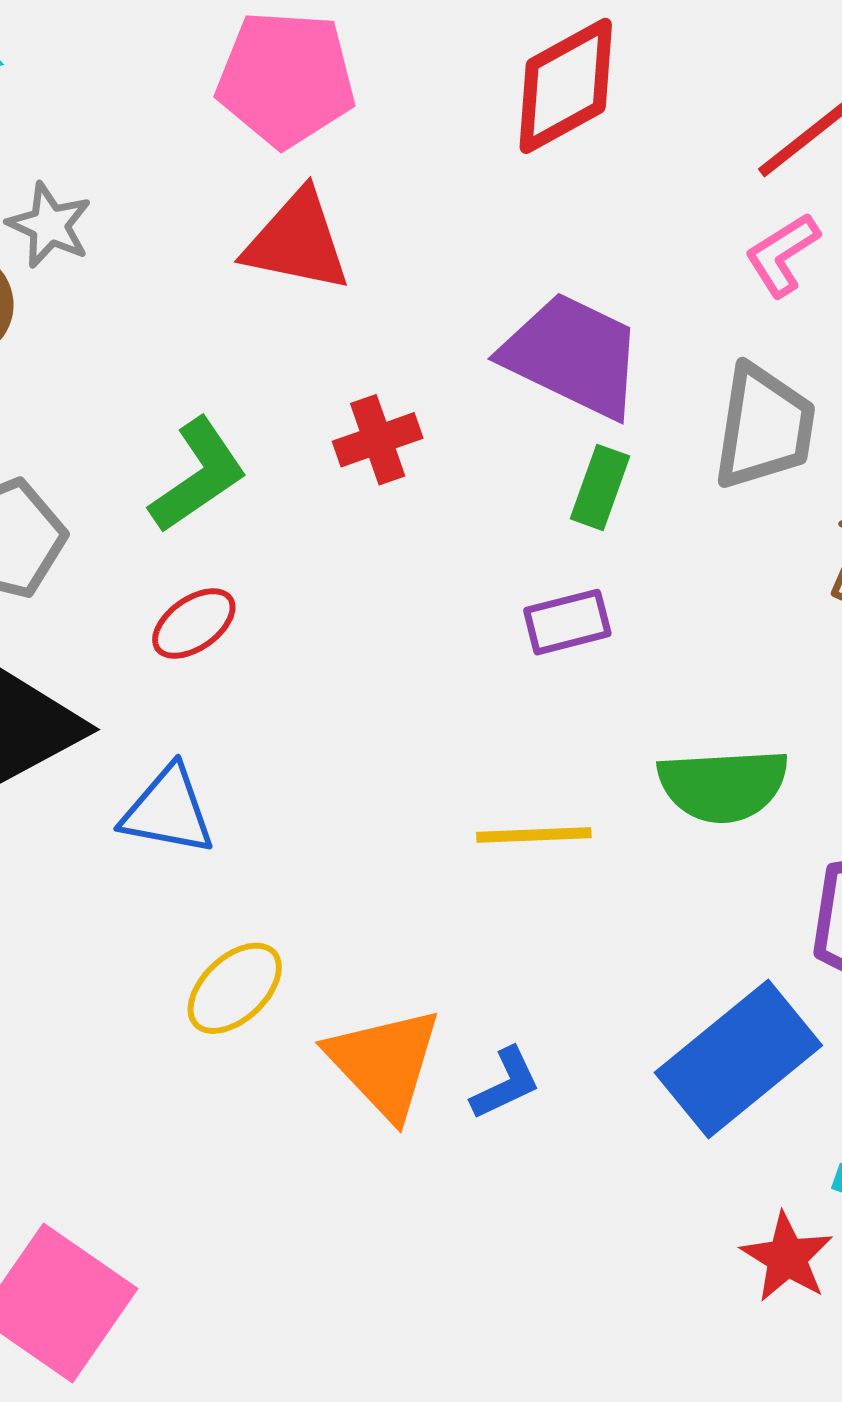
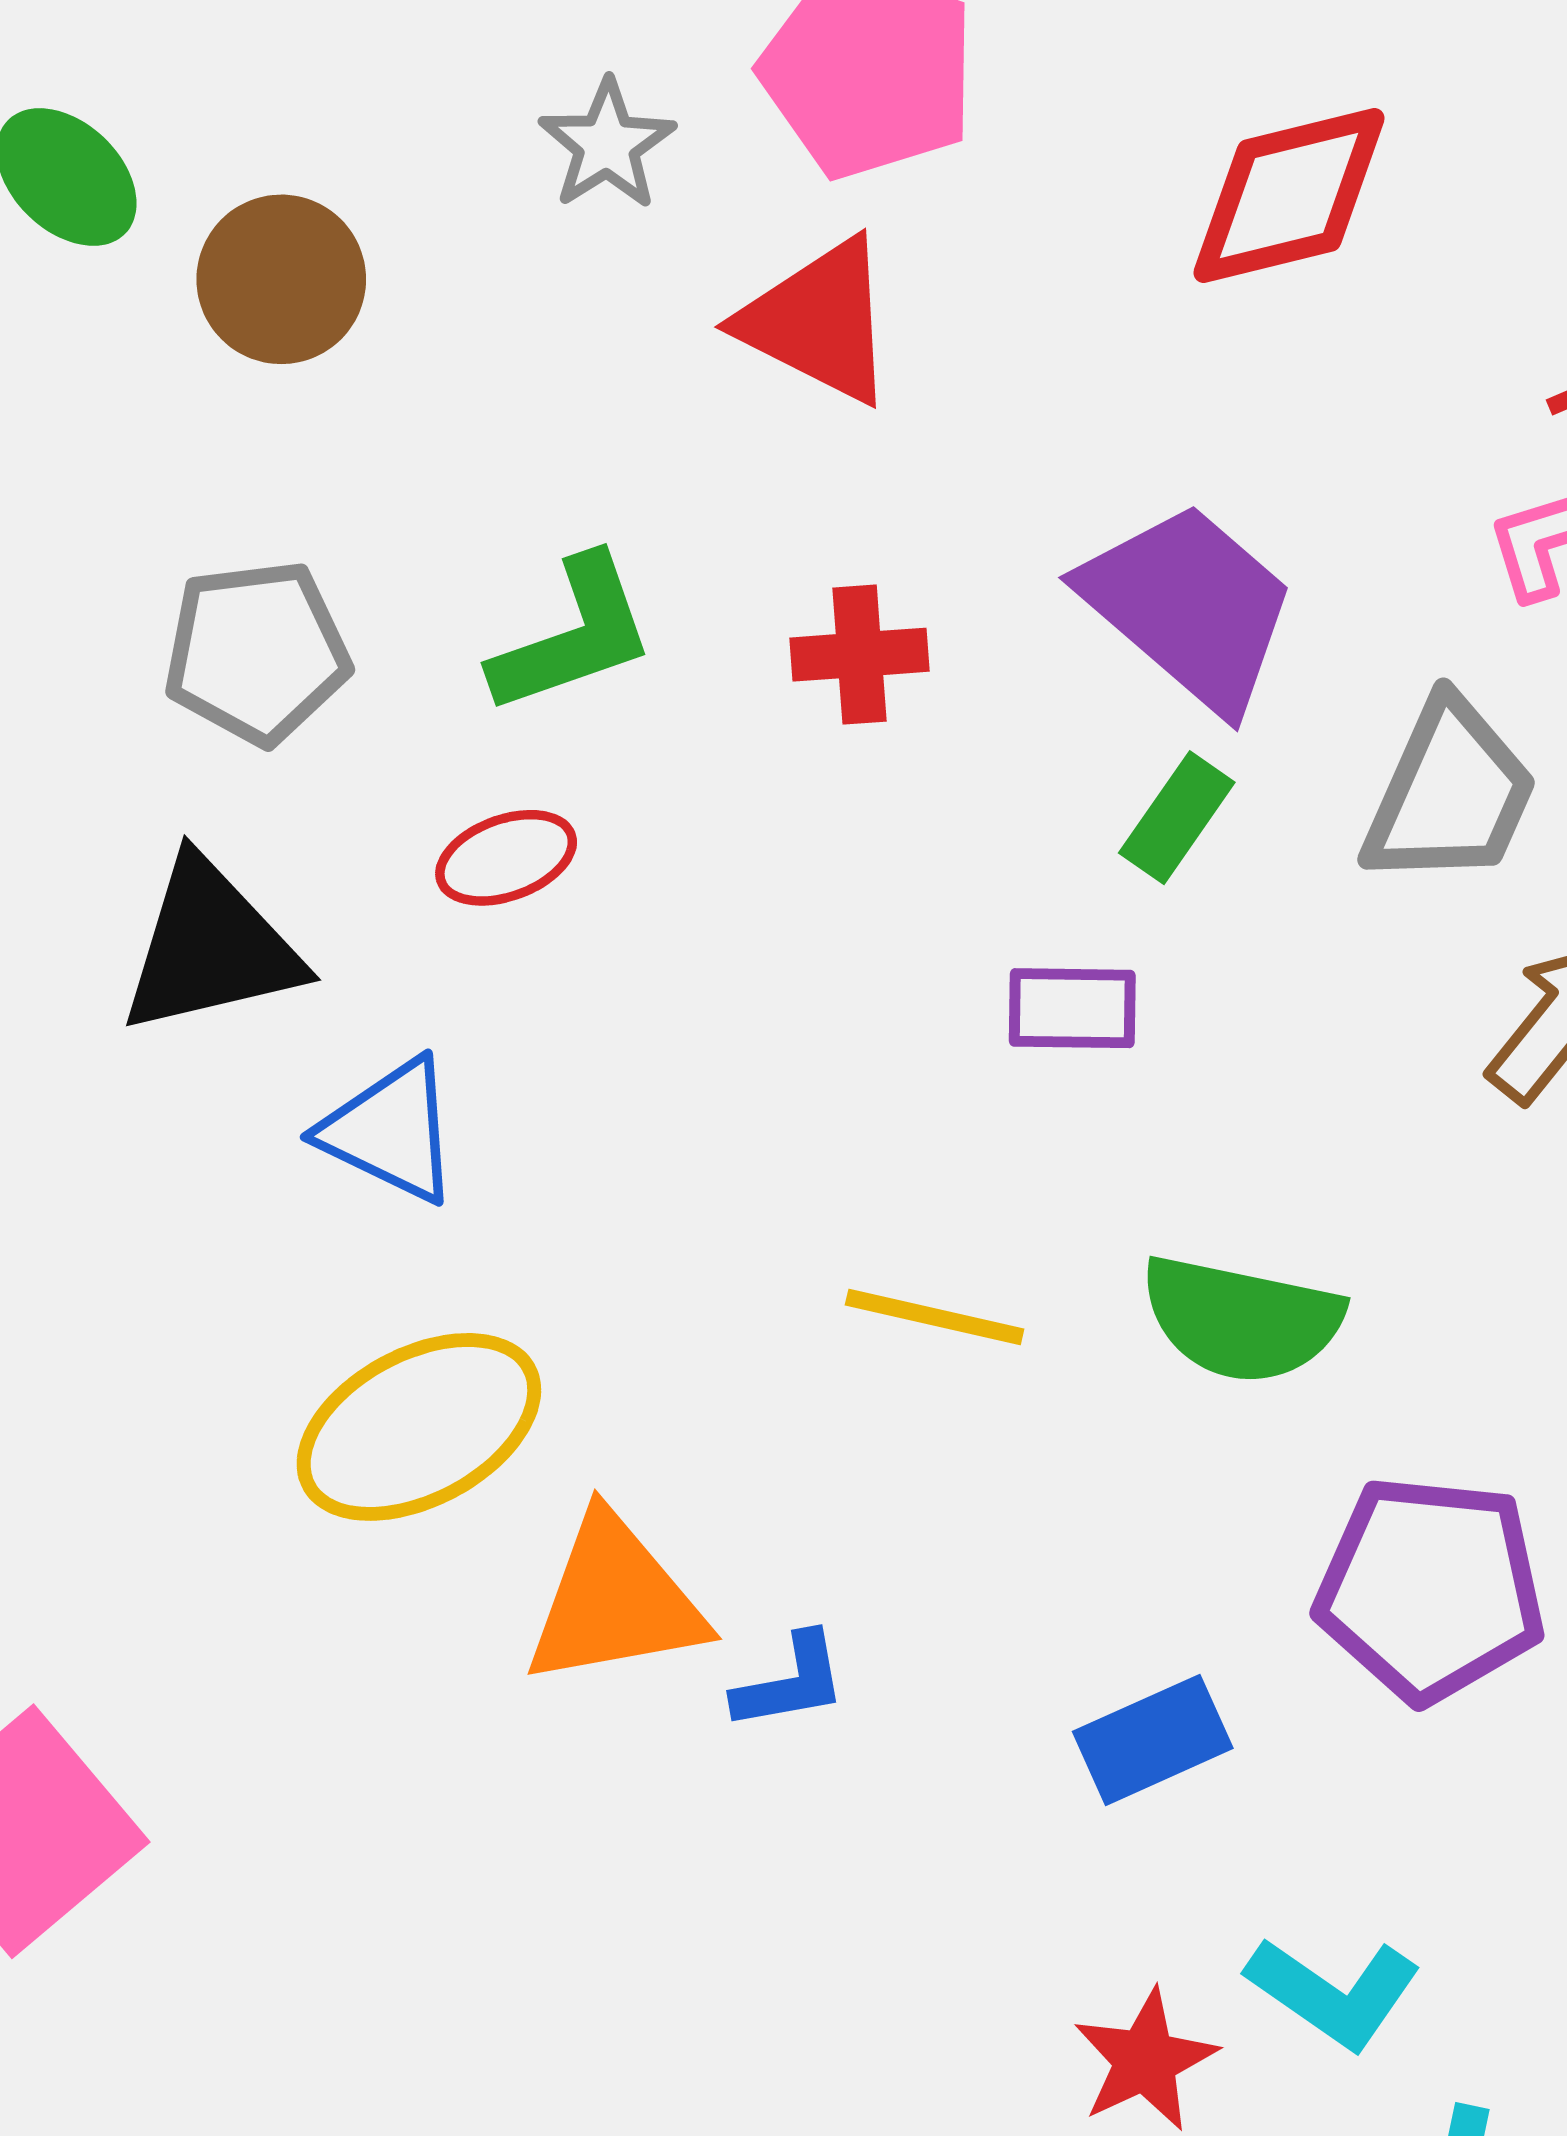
gray star: (49, 225) -> (607, 145), moved
yellow ellipse: (235, 988) -> (419, 1427), size x1.5
blue rectangle: (738, 1059) -> (1153, 1740), size x0.6
orange triangle: (384, 1063) -> (615, 1601), turned 48

